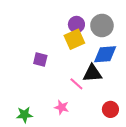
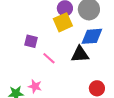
pink line: (76, 84) -> (49, 58), moved
pink star: (62, 107) -> (35, 86), moved

